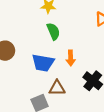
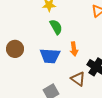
brown triangle: (57, 88) -> (78, 79), moved, turned 42

